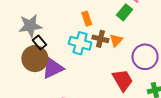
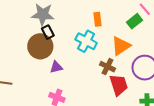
brown cross: (100, 39) -> (108, 67), moved
orange triangle: (116, 40) -> (121, 46), size x1.5
purple triangle: (53, 68) -> (56, 67), moved, size x0.6

